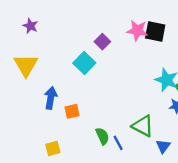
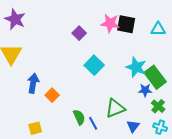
purple star: (30, 26) -> (15, 19), size x1.5
cyan square: (84, 63) -> (94, 65), moved
orange square: (72, 111) -> (52, 95), turned -32
green triangle: (143, 126) -> (115, 108), turned -50

